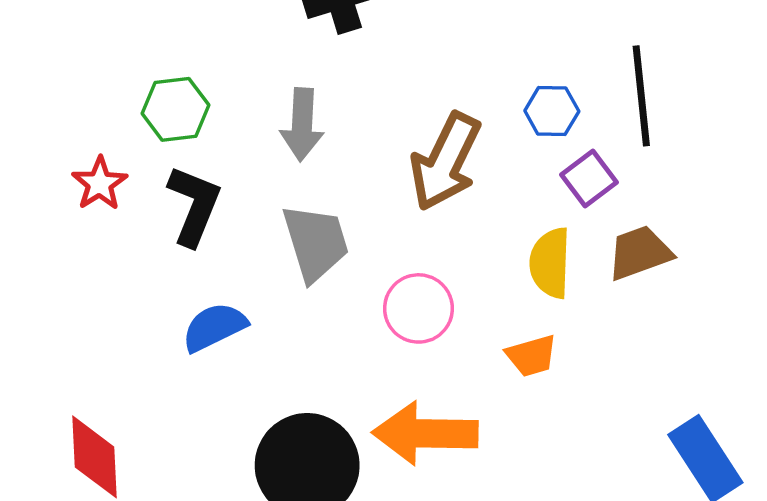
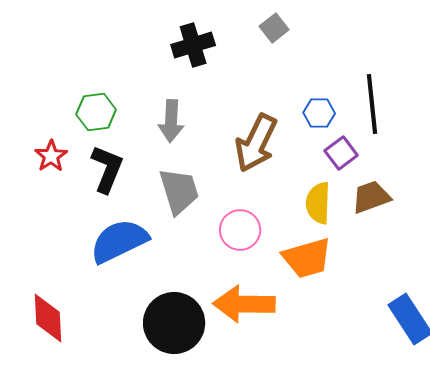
blue semicircle: (214, 327) -> (119, 241), size x1.5
orange trapezoid: (532, 356) -> (307, 258), size x1.6

